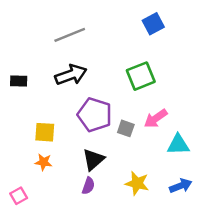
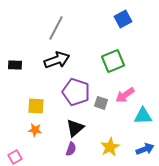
gray line: (70, 35) -> (56, 28), turned -40
yellow star: (137, 183) -> (110, 147), turned 30

